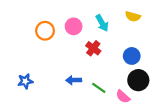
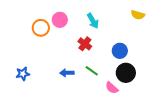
yellow semicircle: (133, 16) -> (138, 15), moved
pink circle: (74, 26) -> (60, 20), moved
green line: (99, 88) -> (92, 71), moved

